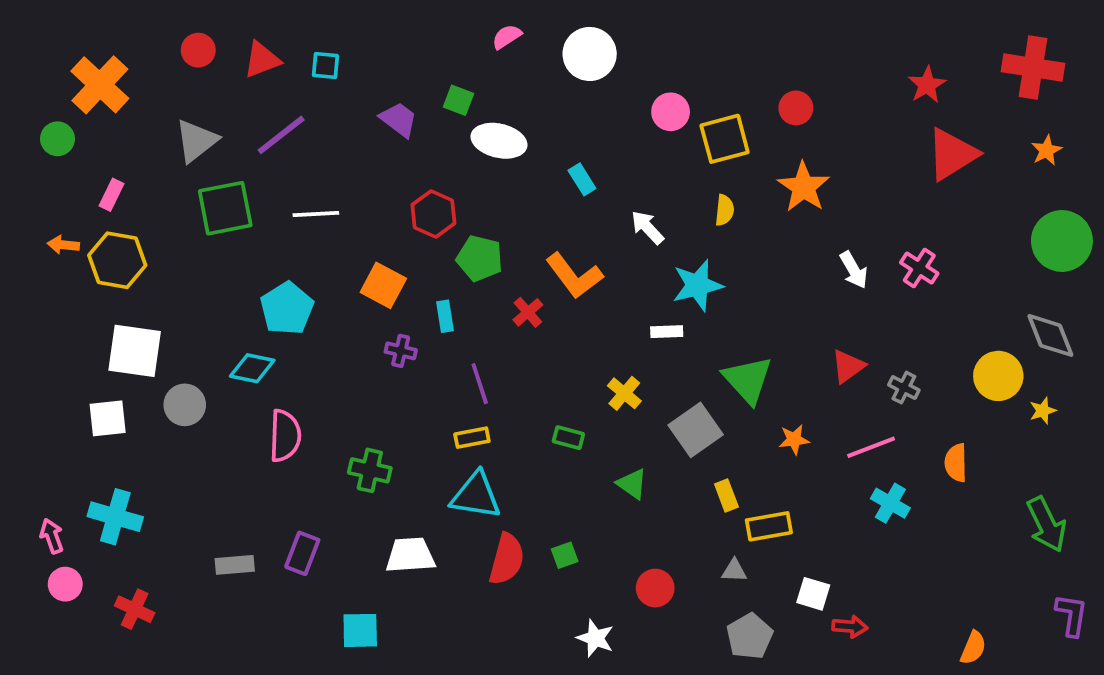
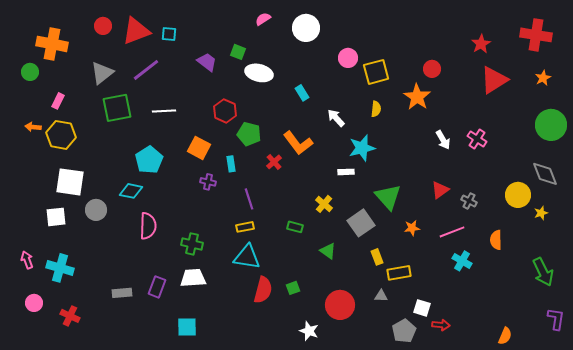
red triangle: (262, 60) -> (136, 31), size x1.4
orange cross: (100, 85) -> (52, 44), turned -32
red circle: (796, 108) -> (432, 69), moved
pink arrow: (52, 536) -> (27, 260), moved
white trapezoid: (410, 555) -> (193, 278), moved
red circle: (655, 588) -> (340, 305), size x1.5
gray pentagon: (750, 636) -> (404, 331), moved

